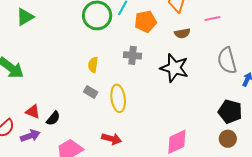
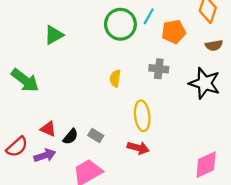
green triangle: (25, 17) -> (54, 35), moved
gray rectangle: (91, 92) -> (96, 135), moved
red arrow: (112, 139) -> (138, 148), moved

